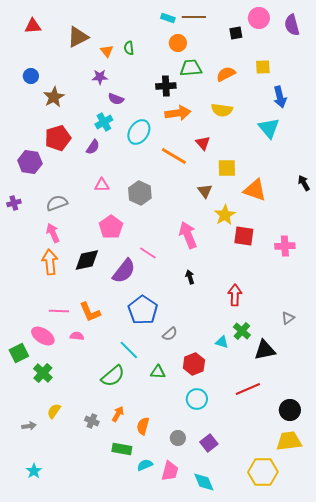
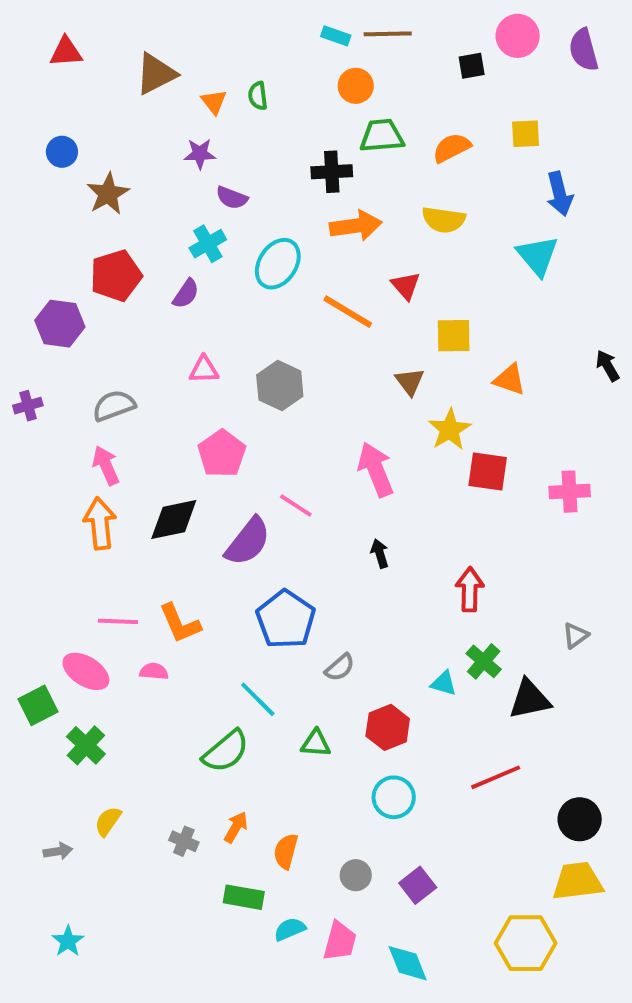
orange triangle: (255, 190) -> (510, 380), size x0.7

